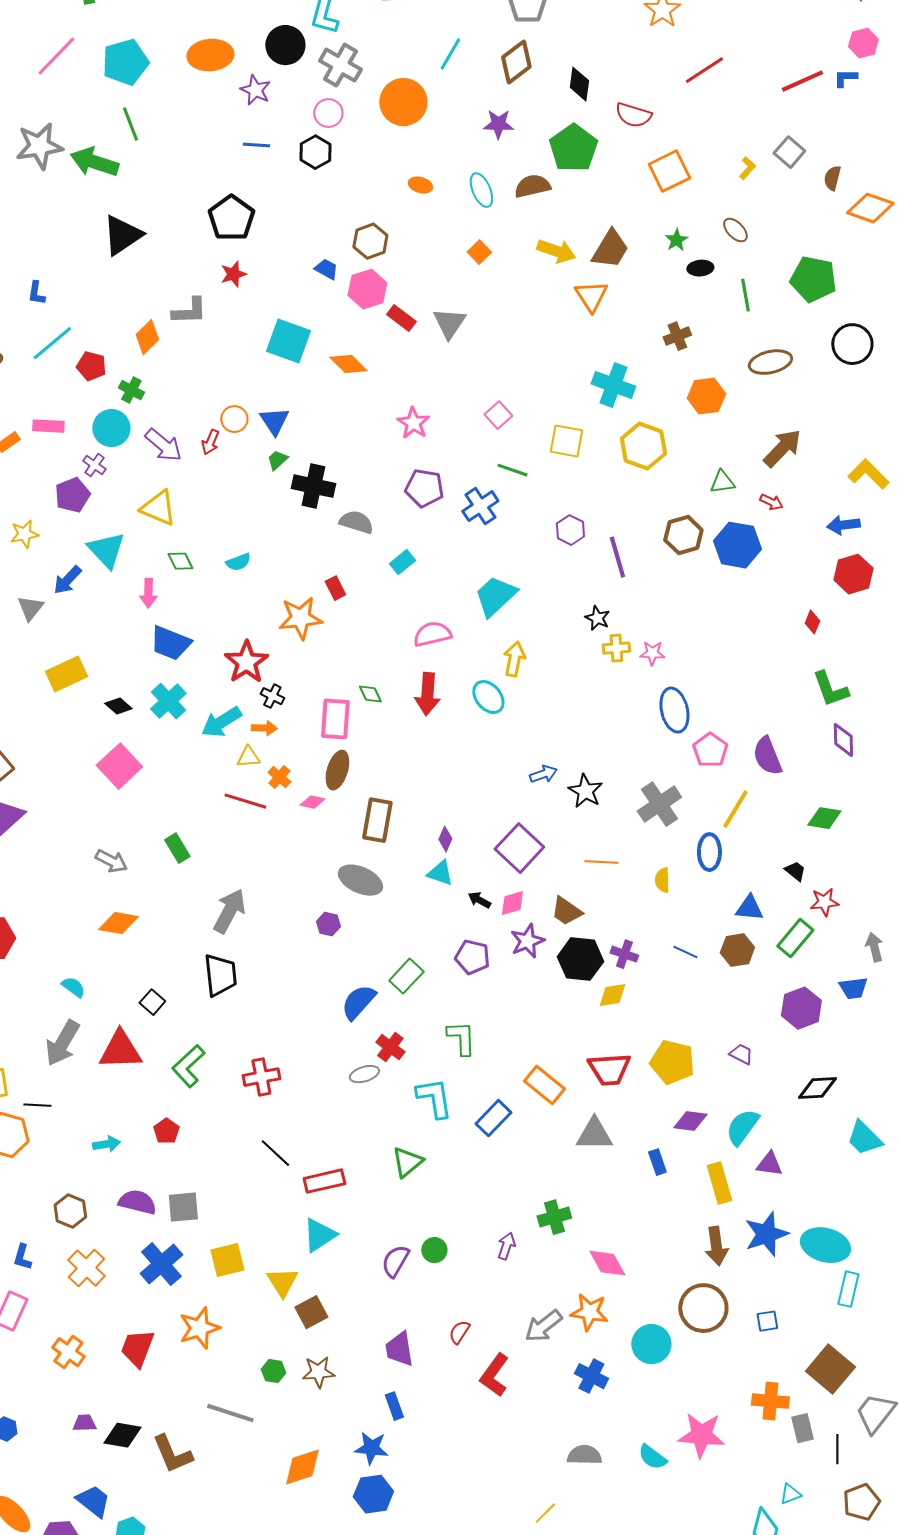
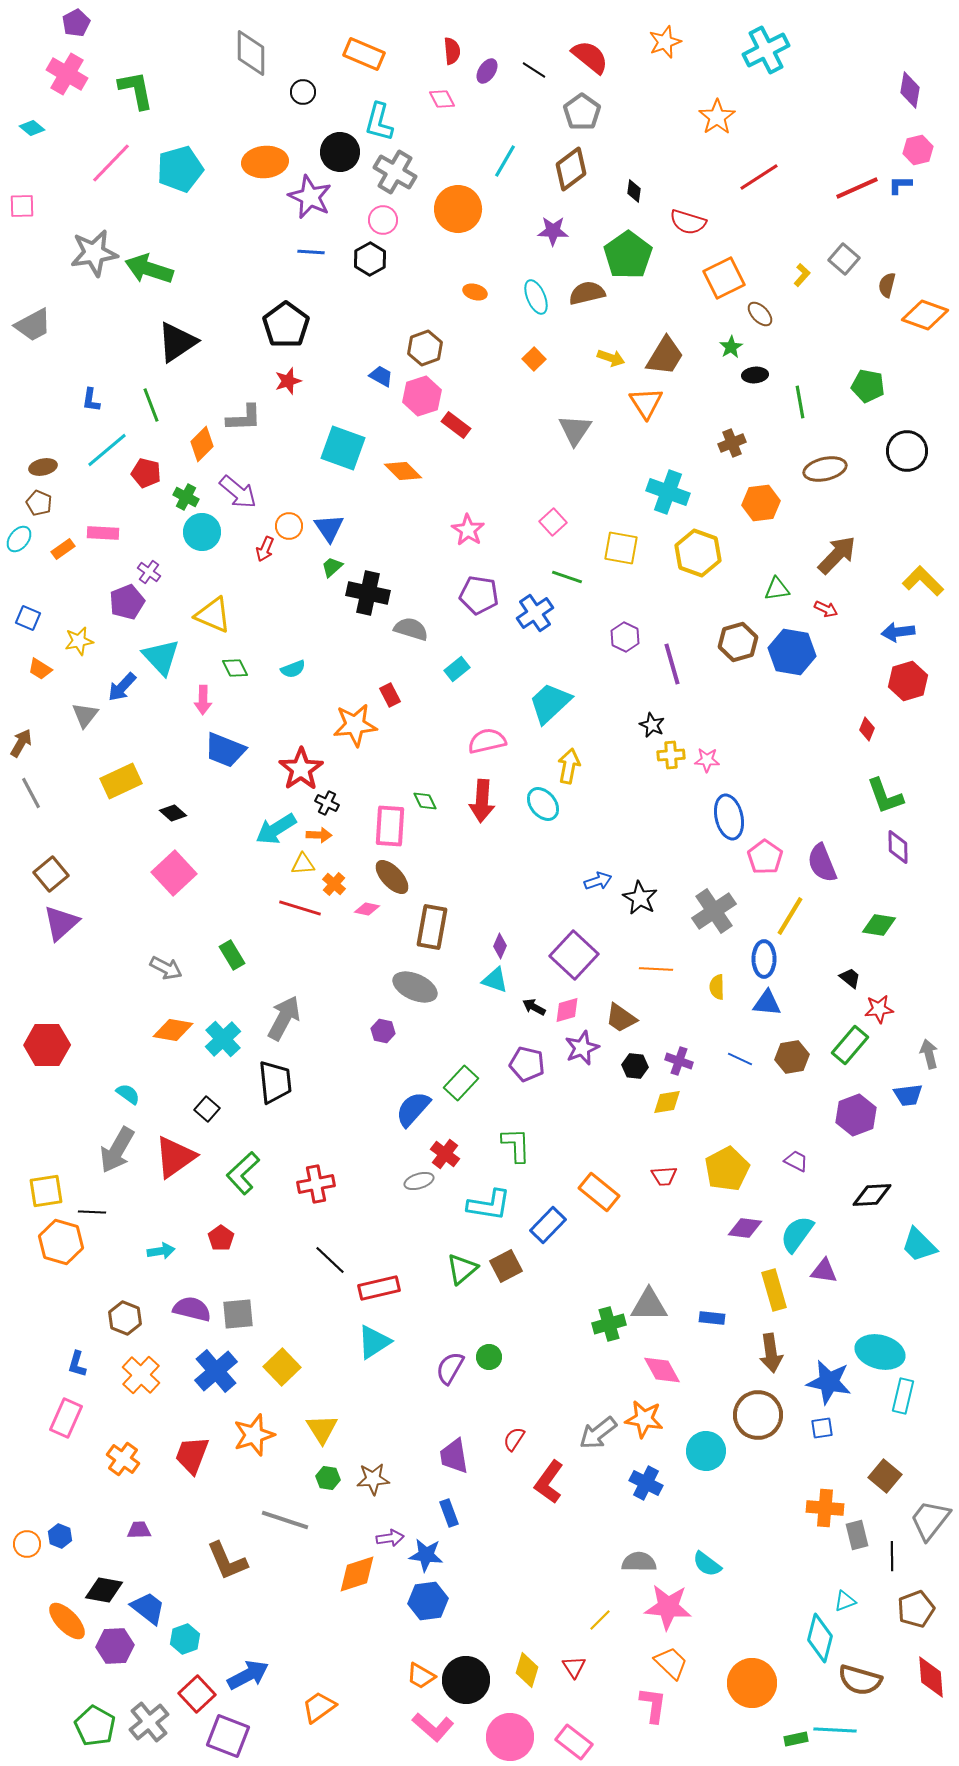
black diamond: (579, 84) -> (634, 191), size x0.7
purple star: (255, 90) -> (310, 197), size x1.4
green line: (130, 124) -> (151, 405), moved
brown ellipse: (735, 230) -> (760, 314), moved
yellow arrow: (556, 251) -> (611, 358), size x0.7
green pentagon: (813, 279) -> (868, 386), size x0.7
gray triangle: (449, 323) -> (575, 430), moved
cyan circle: (111, 428) -> (202, 532), moved
purple arrow: (163, 445) -> (238, 492), moved
cyan cross: (168, 701) -> (223, 1039), moved
brown ellipse: (337, 770) -> (392, 877), turned -60
blue triangle: (749, 908) -> (767, 1003), moved
black hexagon: (580, 959) -> (635, 1066), size x0.6
red triangle: (120, 1050) -> (175, 1157), turned -33
yellow pentagon: (672, 1062) -> (727, 1169), turned 30
red trapezoid: (609, 1069) -> (664, 1176), size x0.6
cyan L-shape: (434, 1098) -> (489, 1205), turned 108
gray triangle: (594, 1134) -> (649, 1305), moved
blue rectangle: (657, 1162) -> (712, 1318), moved, turned -65
blue star: (766, 1234) -> (829, 1382), moved, turned 30
purple arrow: (506, 1246) -> (390, 1538), moved, turned 64
yellow square: (227, 1260) -> (282, 1367), turned -30
yellow triangle: (282, 1282) -> (322, 1429), moved
brown square: (311, 1312) -> (506, 1266), moved
brown square: (830, 1369) -> (885, 1476), size x0.7
black diamond: (122, 1435) -> (104, 1590), moved
pink star: (701, 1435) -> (668, 1607), moved

